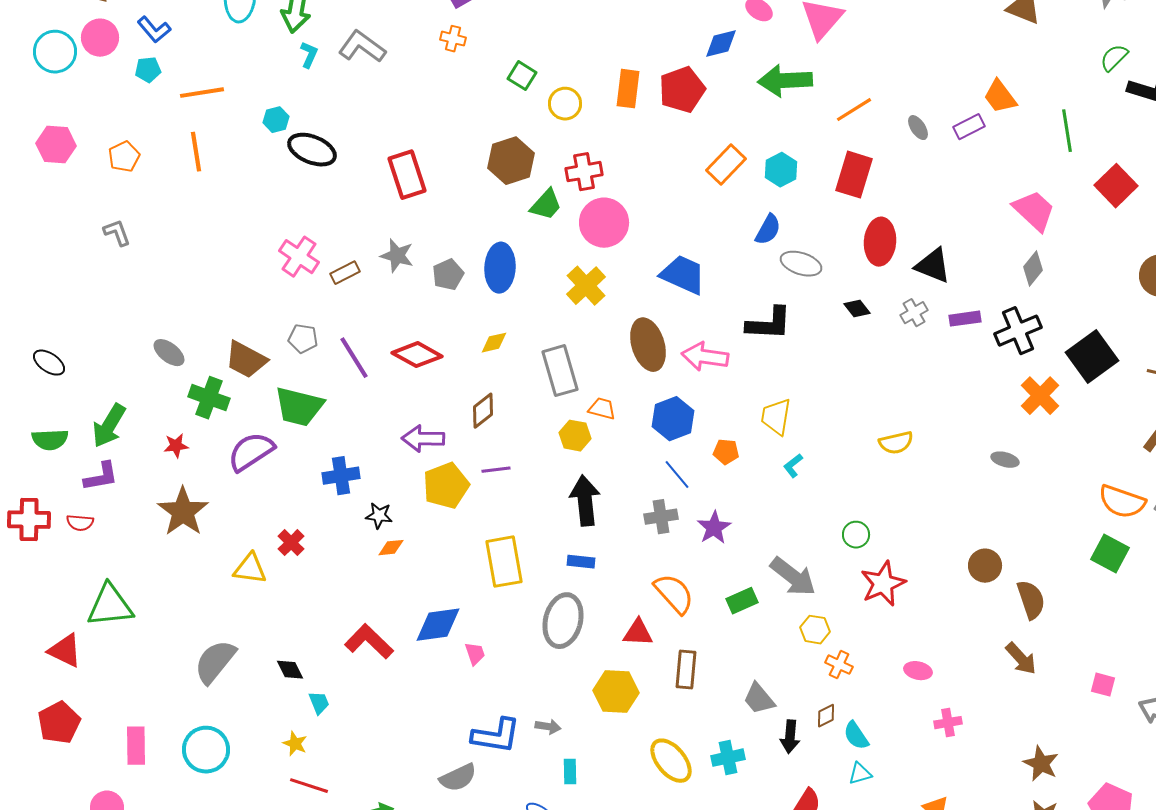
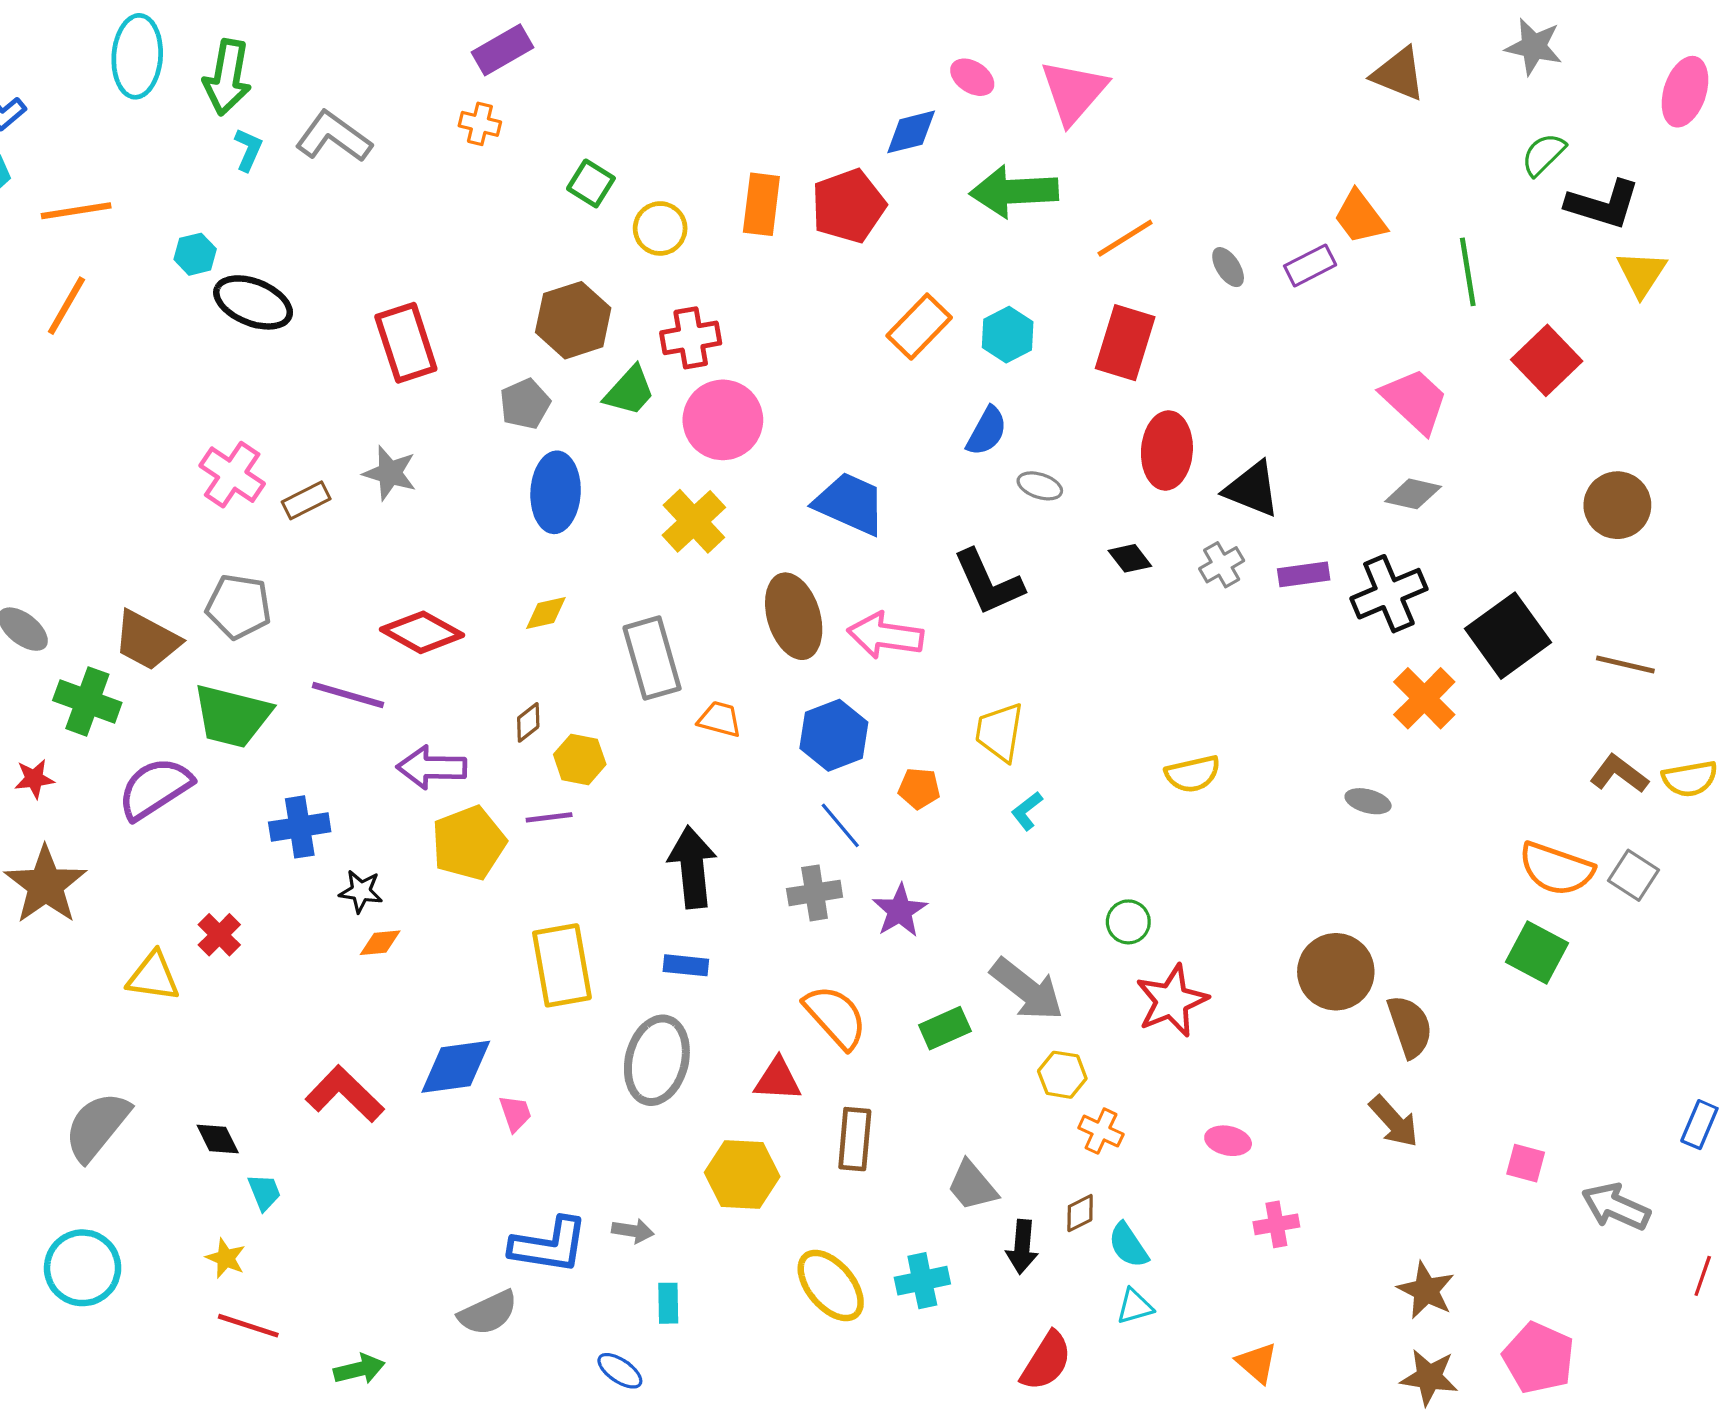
orange line: (196, 152) -> (66, 306), turned 39
gray ellipse: (801, 264) -> (1040, 486), size x0.7
gray diamond: (1033, 269) -> (1413, 494), turned 64
gray pentagon: (448, 275) -> (525, 404), moved
black L-shape: (769, 324) -> (988, 582), turned 63
gray pentagon: (303, 339) -> (239, 607), size x1.4
purple line: (354, 358) -> (348, 695), moved, turned -42
brown diamond: (483, 411) -> (528, 722), size x0.7
yellow hexagon: (575, 436) -> (580, 759), moved
brown circle: (985, 566) -> (1336, 972), size x1.4

